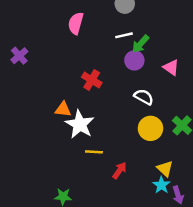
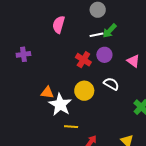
green arrow: (140, 44) -> (110, 31), moved
purple cross: (19, 56) -> (23, 54), moved, turned 32
red cross: (92, 80) -> (83, 60), moved
yellow circle: (150, 128) -> (84, 91), moved

